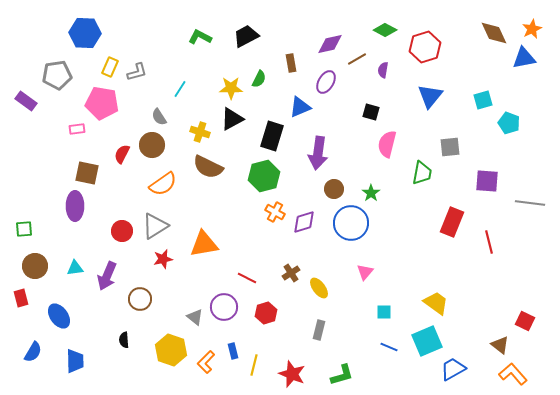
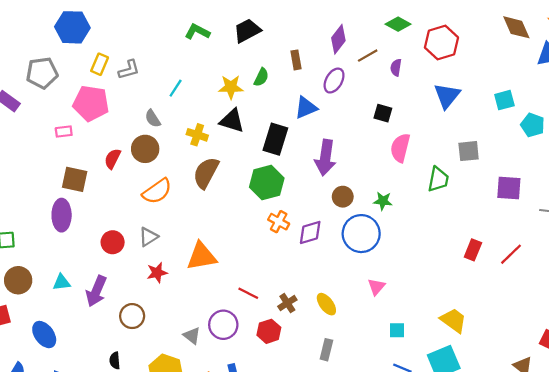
purple diamond: (330, 44) -> (338, 39), turned -40
black triangle: (232, 119) -> (232, 121), turned 45
brown semicircle: (208, 167) -> (206, 173), turned 92
green star: (371, 193) -> (383, 201), turned -30
red rectangle: (452, 222) -> (473, 250), moved, size x0.7
gray triangle: (155, 226) -> (148, 237), size x0.7
red line: (489, 242) -> (511, 254), turned 60
brown cross: (291, 273) -> (287, 303), moved

